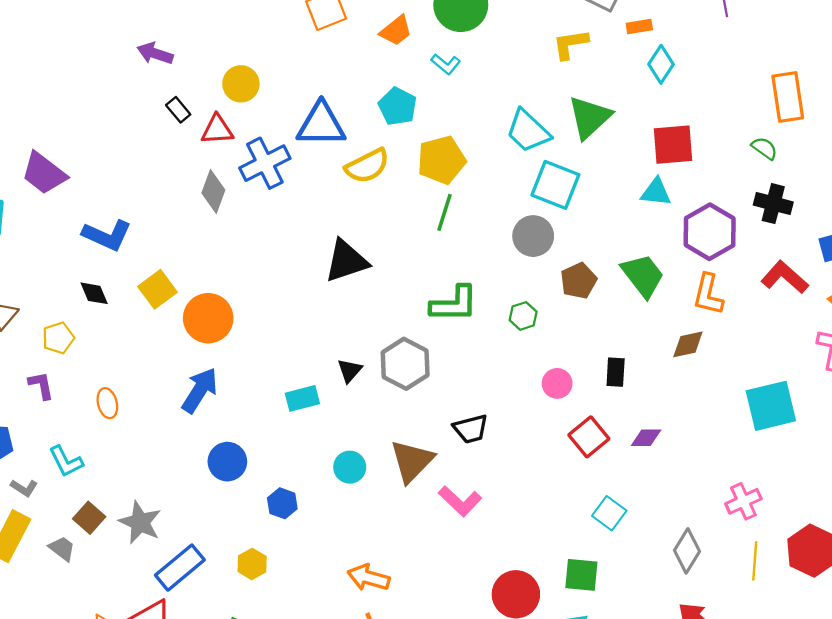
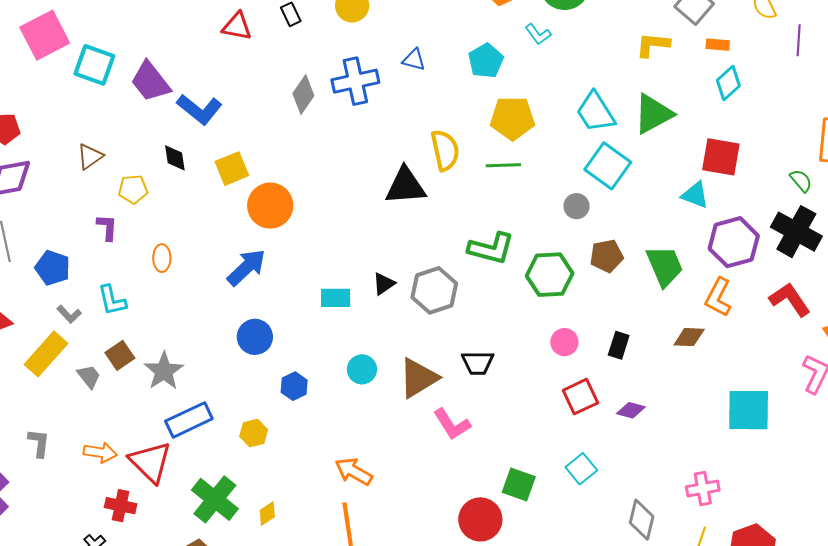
blue triangle: (321, 125) -> (414, 60), size x0.5
red triangle: (217, 130) -> (237, 26), moved
yellow semicircle: (367, 166) -> (445, 150), moved, turned -90
purple trapezoid: (44, 173) -> (150, 82), moved
black cross: (773, 204) -> (796, 232), size x1.4
green line: (445, 212) -> (503, 165), turned 56
gray circle: (533, 236) -> (577, 206), size x0.7
green hexagon: (523, 316) -> (550, 275), size x1.8
gray diamond: (687, 551) -> (642, 520), turned -33
green square: (581, 575) -> (519, 484), moved

